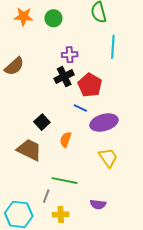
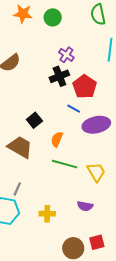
purple cross: (70, 55) -> (66, 55), turned 35
yellow trapezoid: (108, 158) -> (96, 172), moved
green line: (65, 181) -> (65, 164), moved
gray line: (46, 196) -> (17, 189), moved

